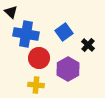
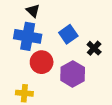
black triangle: (11, 12) -> (33, 11), moved
yellow cross: (36, 85) -> (24, 93), moved

